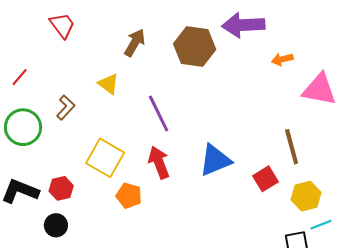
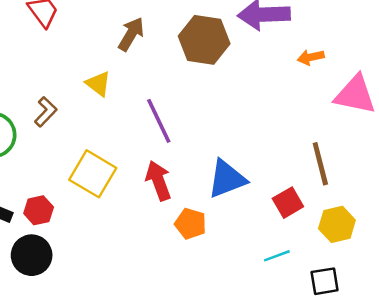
orange pentagon: (129, 196) -> (191, 224), moved
black circle: (56, 225) -> (32, 255), size x1.4
cyan line: (321, 225) -> (277, 256), moved

